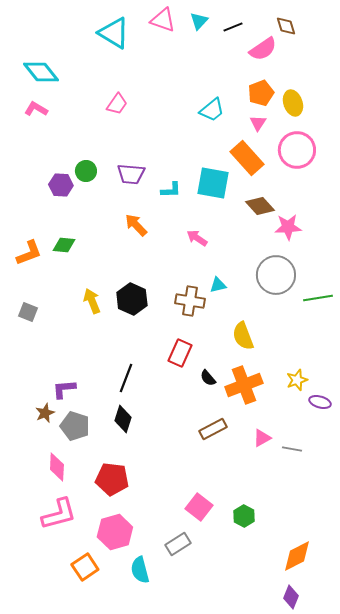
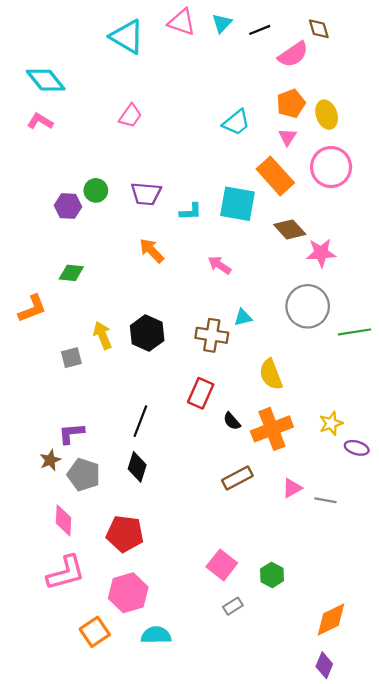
orange L-shape: (29, 253) -> (32, 309), moved
gray square: (28, 312) -> (71, 358), moved, turned -36
gray rectangle: (178, 544) -> (233, 606), moved, size x0.7
cyan semicircle: (140, 570) -> (156, 635), turned 104

